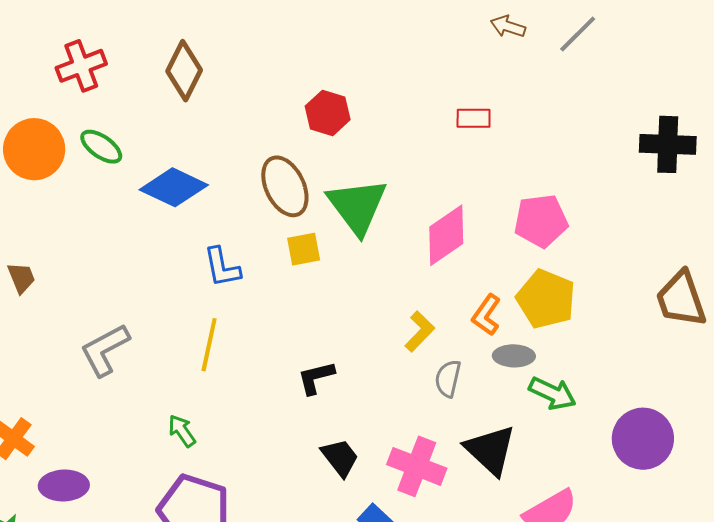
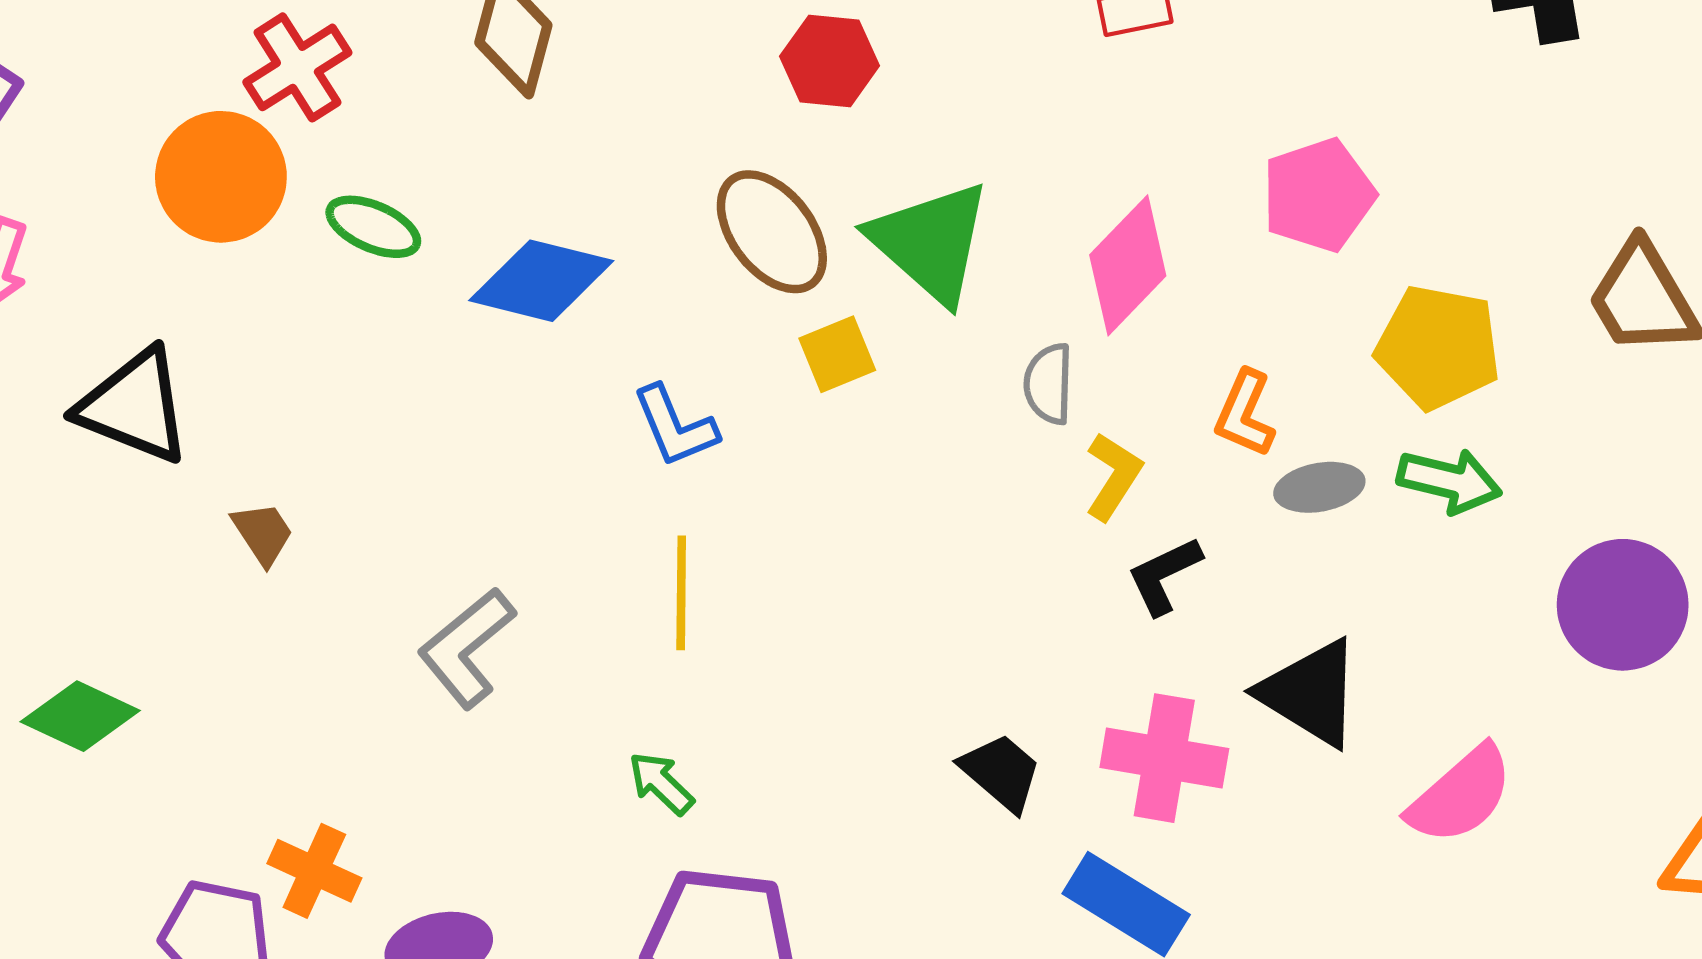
orange circle: (34, 149) -> (221, 177), moved
yellow pentagon: (546, 299) -> (1438, 347), moved
black L-shape: (316, 378) -> (1164, 575), moved
gray semicircle: (448, 379) -> (1049, 384), moved
green arrow: (553, 393) -> (1449, 481), moved

